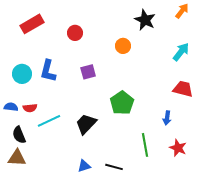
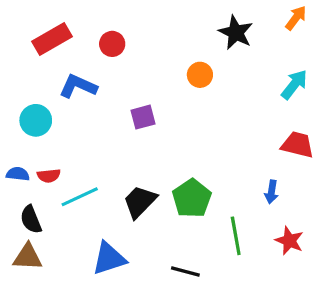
red circle: (75, 33) -> (112, 44), moved
blue L-shape: (48, 71) -> (78, 86), moved, turned 100
green pentagon: (122, 103) -> (192, 198), moved
blue triangle: (84, 166) -> (109, 259), moved, size x1.6

